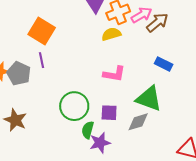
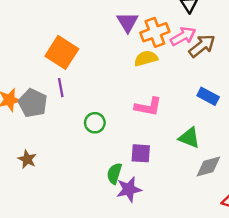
green triangle: (149, 99) -> (189, 138), size x0.7
green circle: (74, 106) -> (95, 123), moved, size x0.6
brown star: (15, 120) -> (27, 159), size x0.7
gray diamond: (138, 122) -> (208, 167), moved

